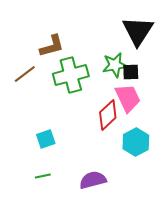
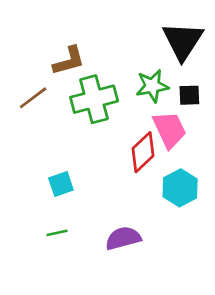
black square: (131, 72) -> (189, 95), moved

